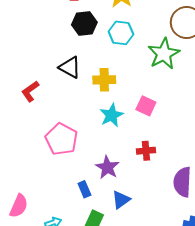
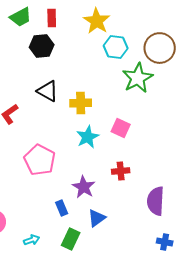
black hexagon: (84, 24) -> (42, 46), moved
cyan hexagon: (121, 33) -> (116, 47), moved

